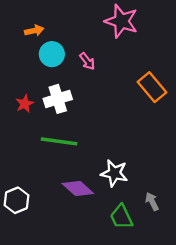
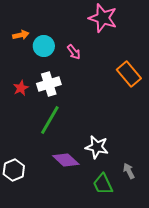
orange arrow: (34, 31) -> (21, 35), moved
green line: (59, 141) -> (50, 120), turned -68

